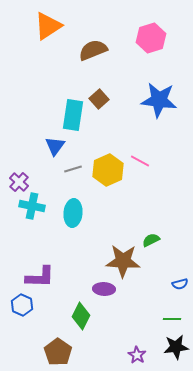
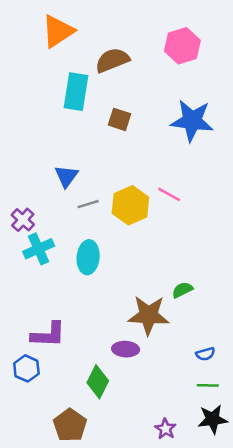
brown square: (99, 99) -> (120, 119), turned -30
cyan rectangle: (73, 115) -> (76, 92), moved
cyan cross: (32, 206) -> (39, 249), turned -35
blue semicircle: (180, 284) -> (205, 354), moved

